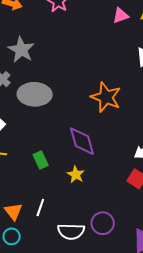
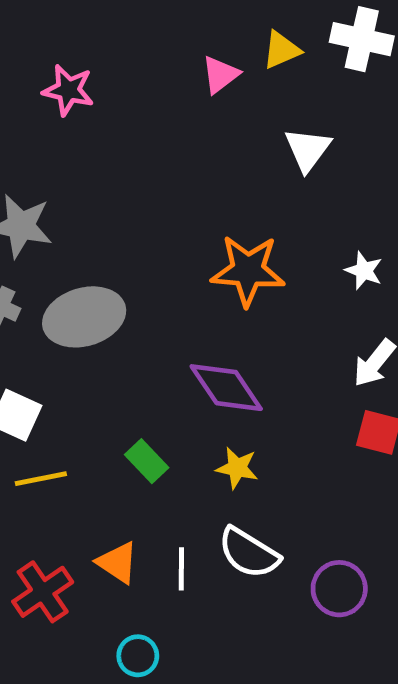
orange triangle: (13, 211) -> (118, 563), moved
purple circle: (103, 223) -> (339, 589), moved
white semicircle: (71, 231) -> (249, 553), moved, turned 48

